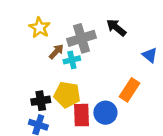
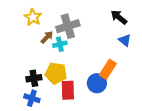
black arrow: (116, 28) -> (119, 17), moved
blue circle: (105, 113) -> (97, 83), moved

